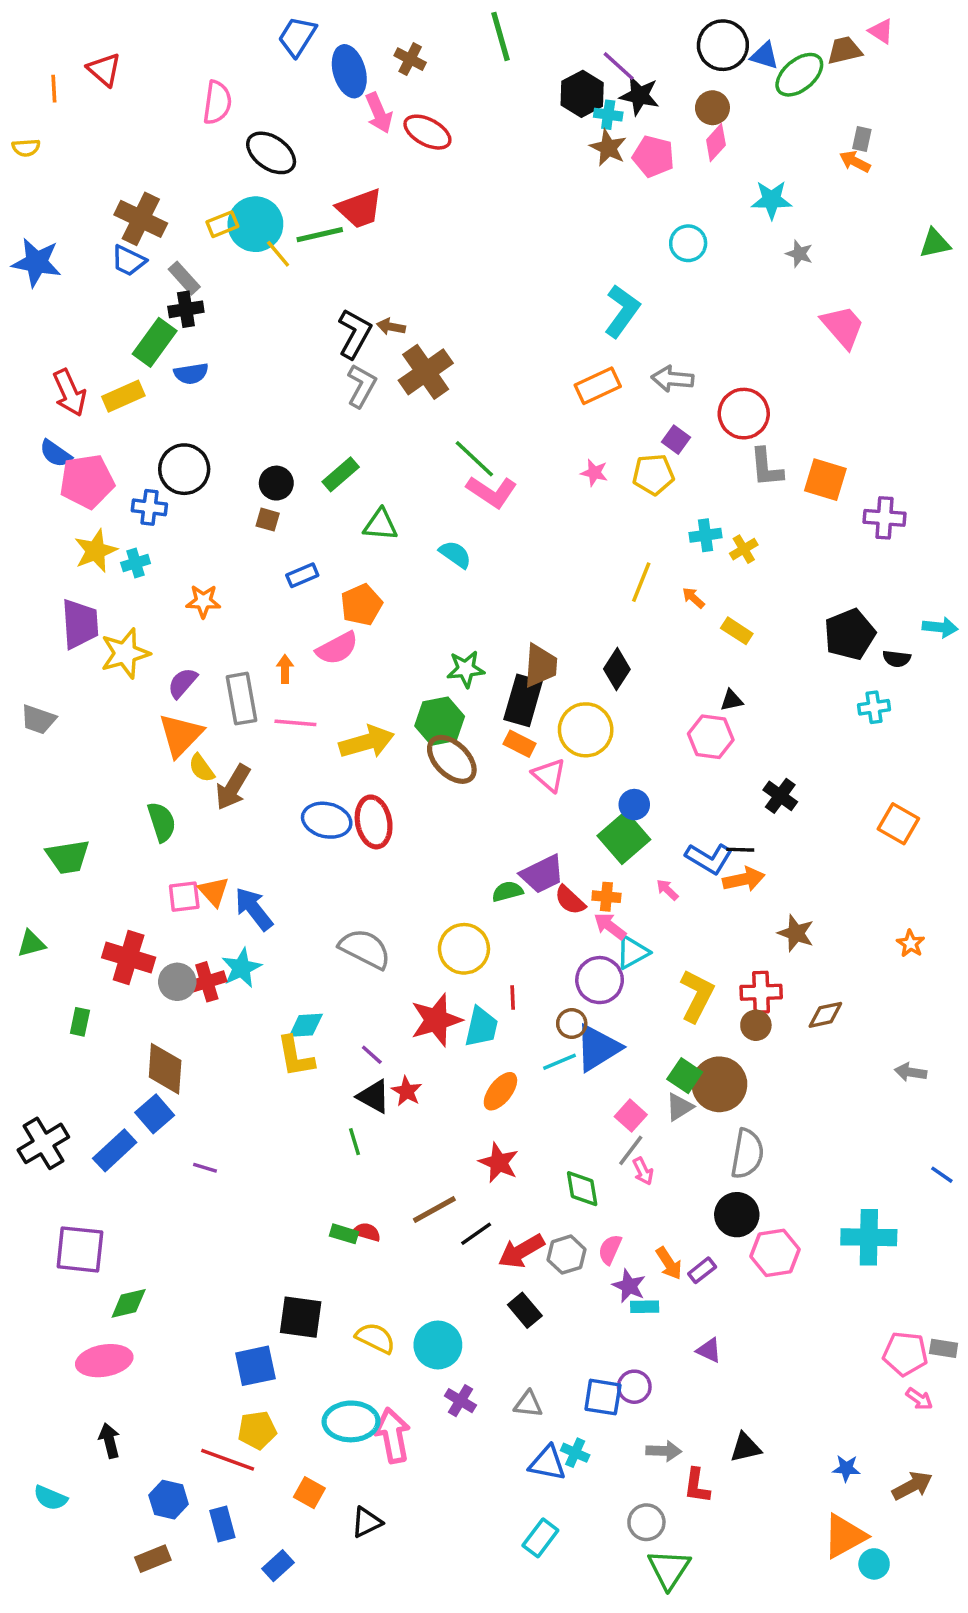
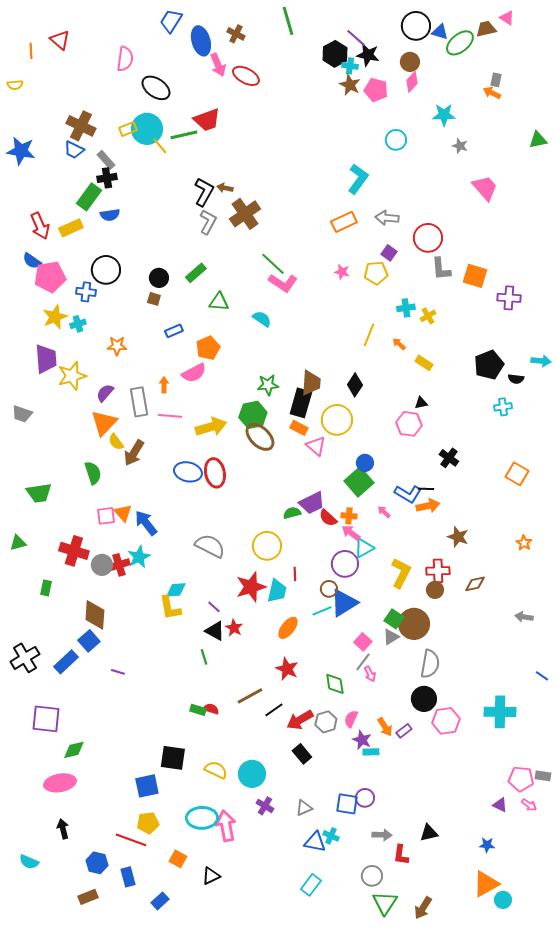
purple triangle: (709, 1350) -> (500, 805), moved
gray triangle: (528, 1404) -> (304, 808), turned -30
brown arrow: (912, 1486) -> (423, 908), moved, turned 150

